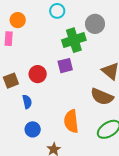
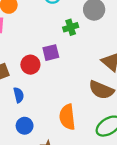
green cross: (74, 40) -> (71, 27), size x0.6
purple square: (65, 66) -> (51, 53), moved

